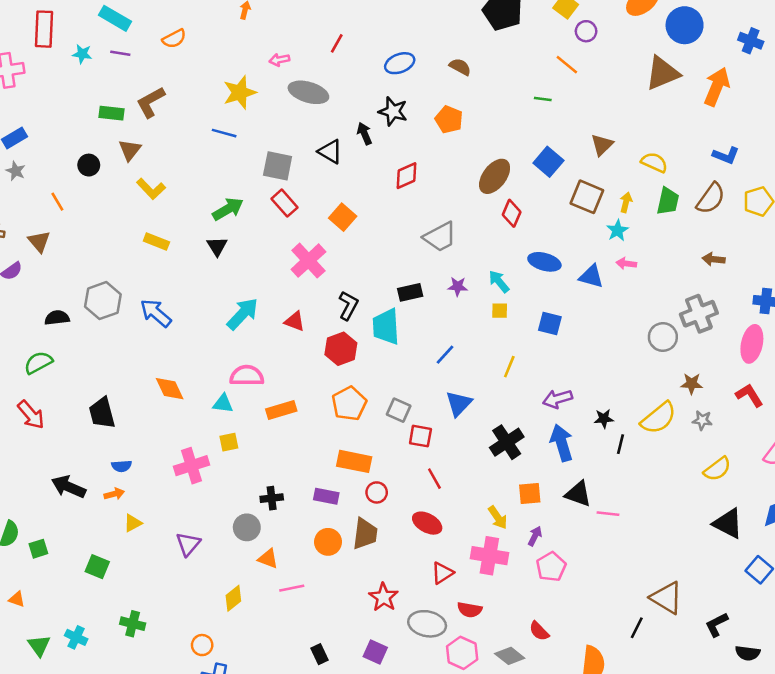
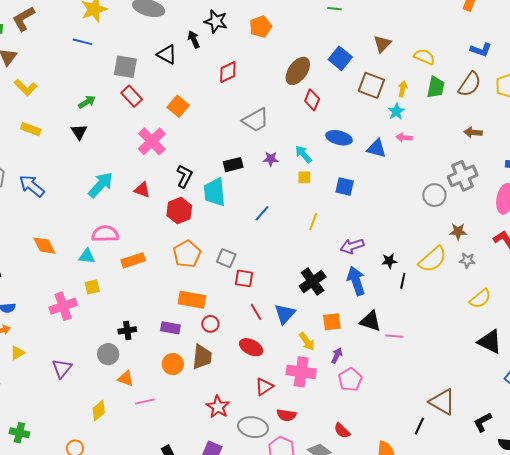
orange pentagon: (449, 119) -> (261, 27), turned 30
green arrow: (228, 209) -> (87, 102), size x0.7
blue triangle: (459, 404) -> (285, 314), moved

